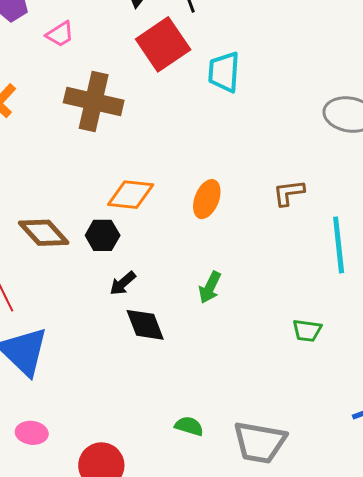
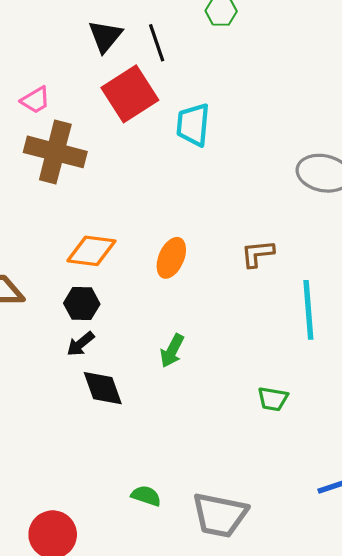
pink trapezoid: (60, 34) -> (35, 100), moved
black hexagon: (103, 235) -> (82, 304), moved

